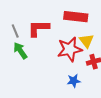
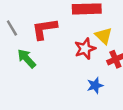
gray line: (15, 31) -> (12, 28), moved
red star: (70, 49) -> (85, 49), size x0.7

